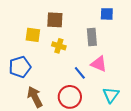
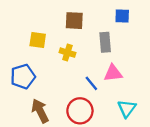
brown square: (55, 20) -> (74, 21), moved
pink triangle: (99, 64) -> (113, 73), turned -30

